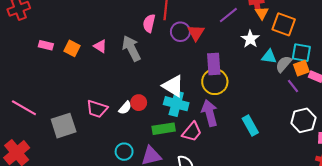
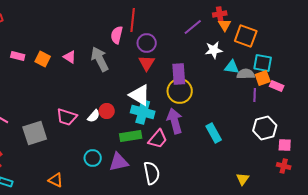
red triangle: (196, 33) -> (147, 63), moved
white star: (250, 39) -> (214, 50), turned 30
gray semicircle: (284, 64) -> (246, 74), turned 48
purple line: (293, 86) -> (255, 95), turned 40

